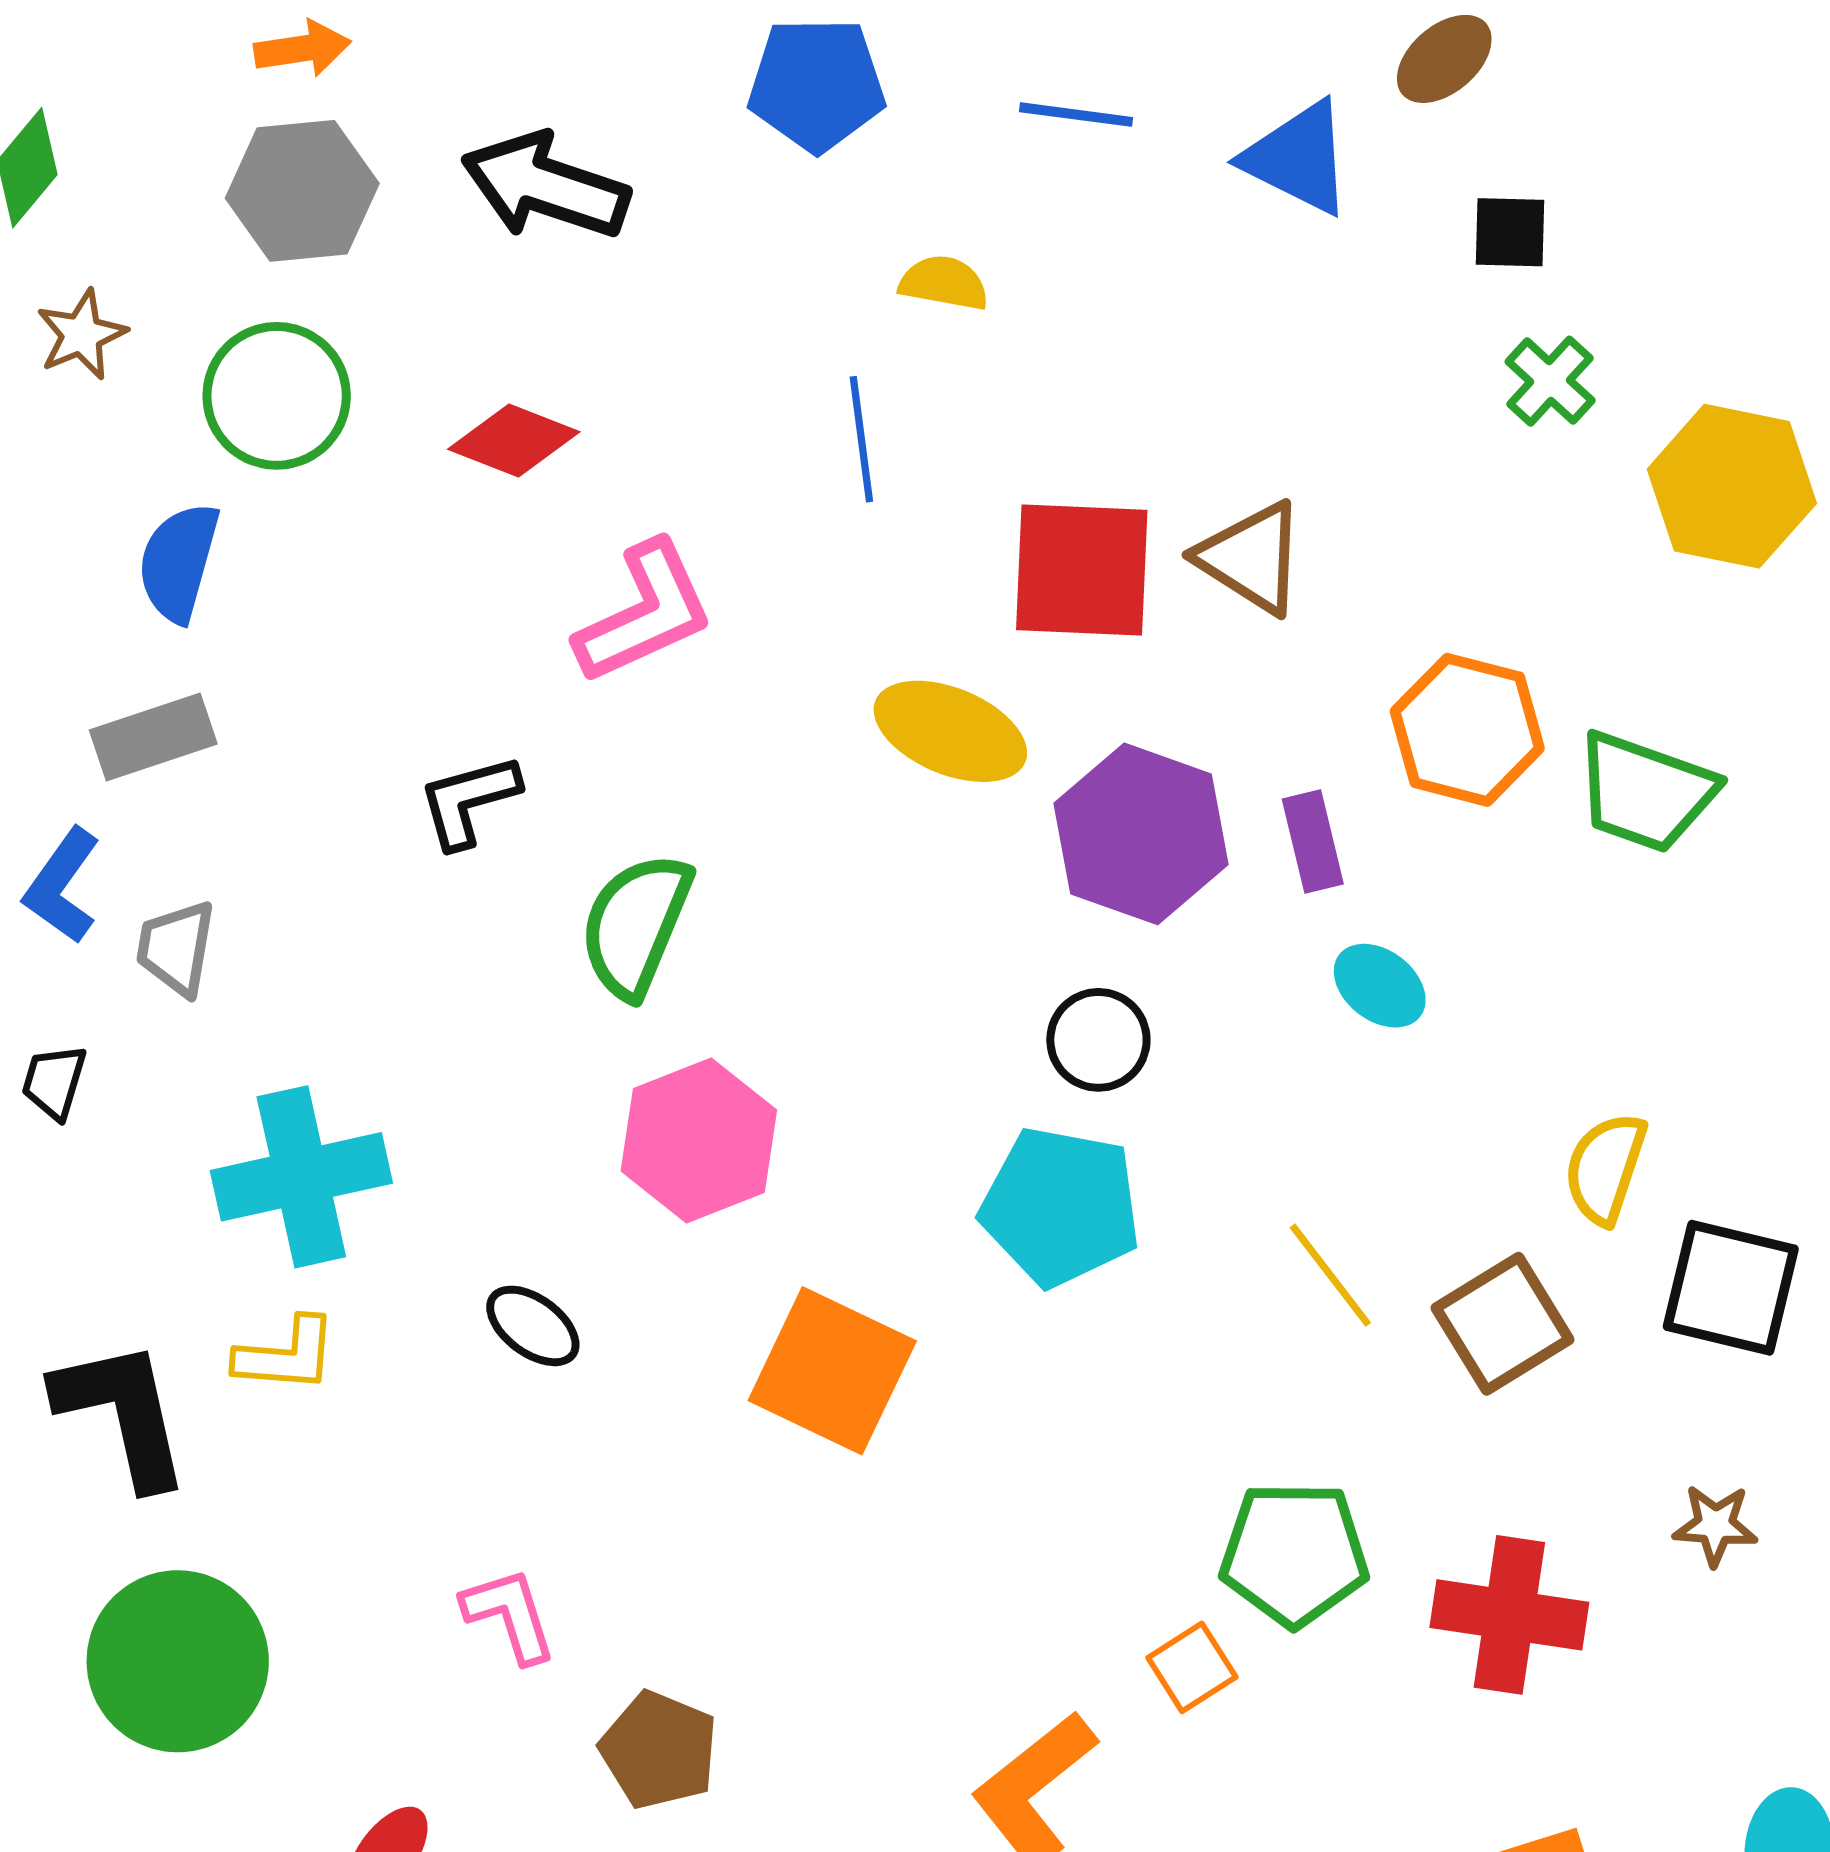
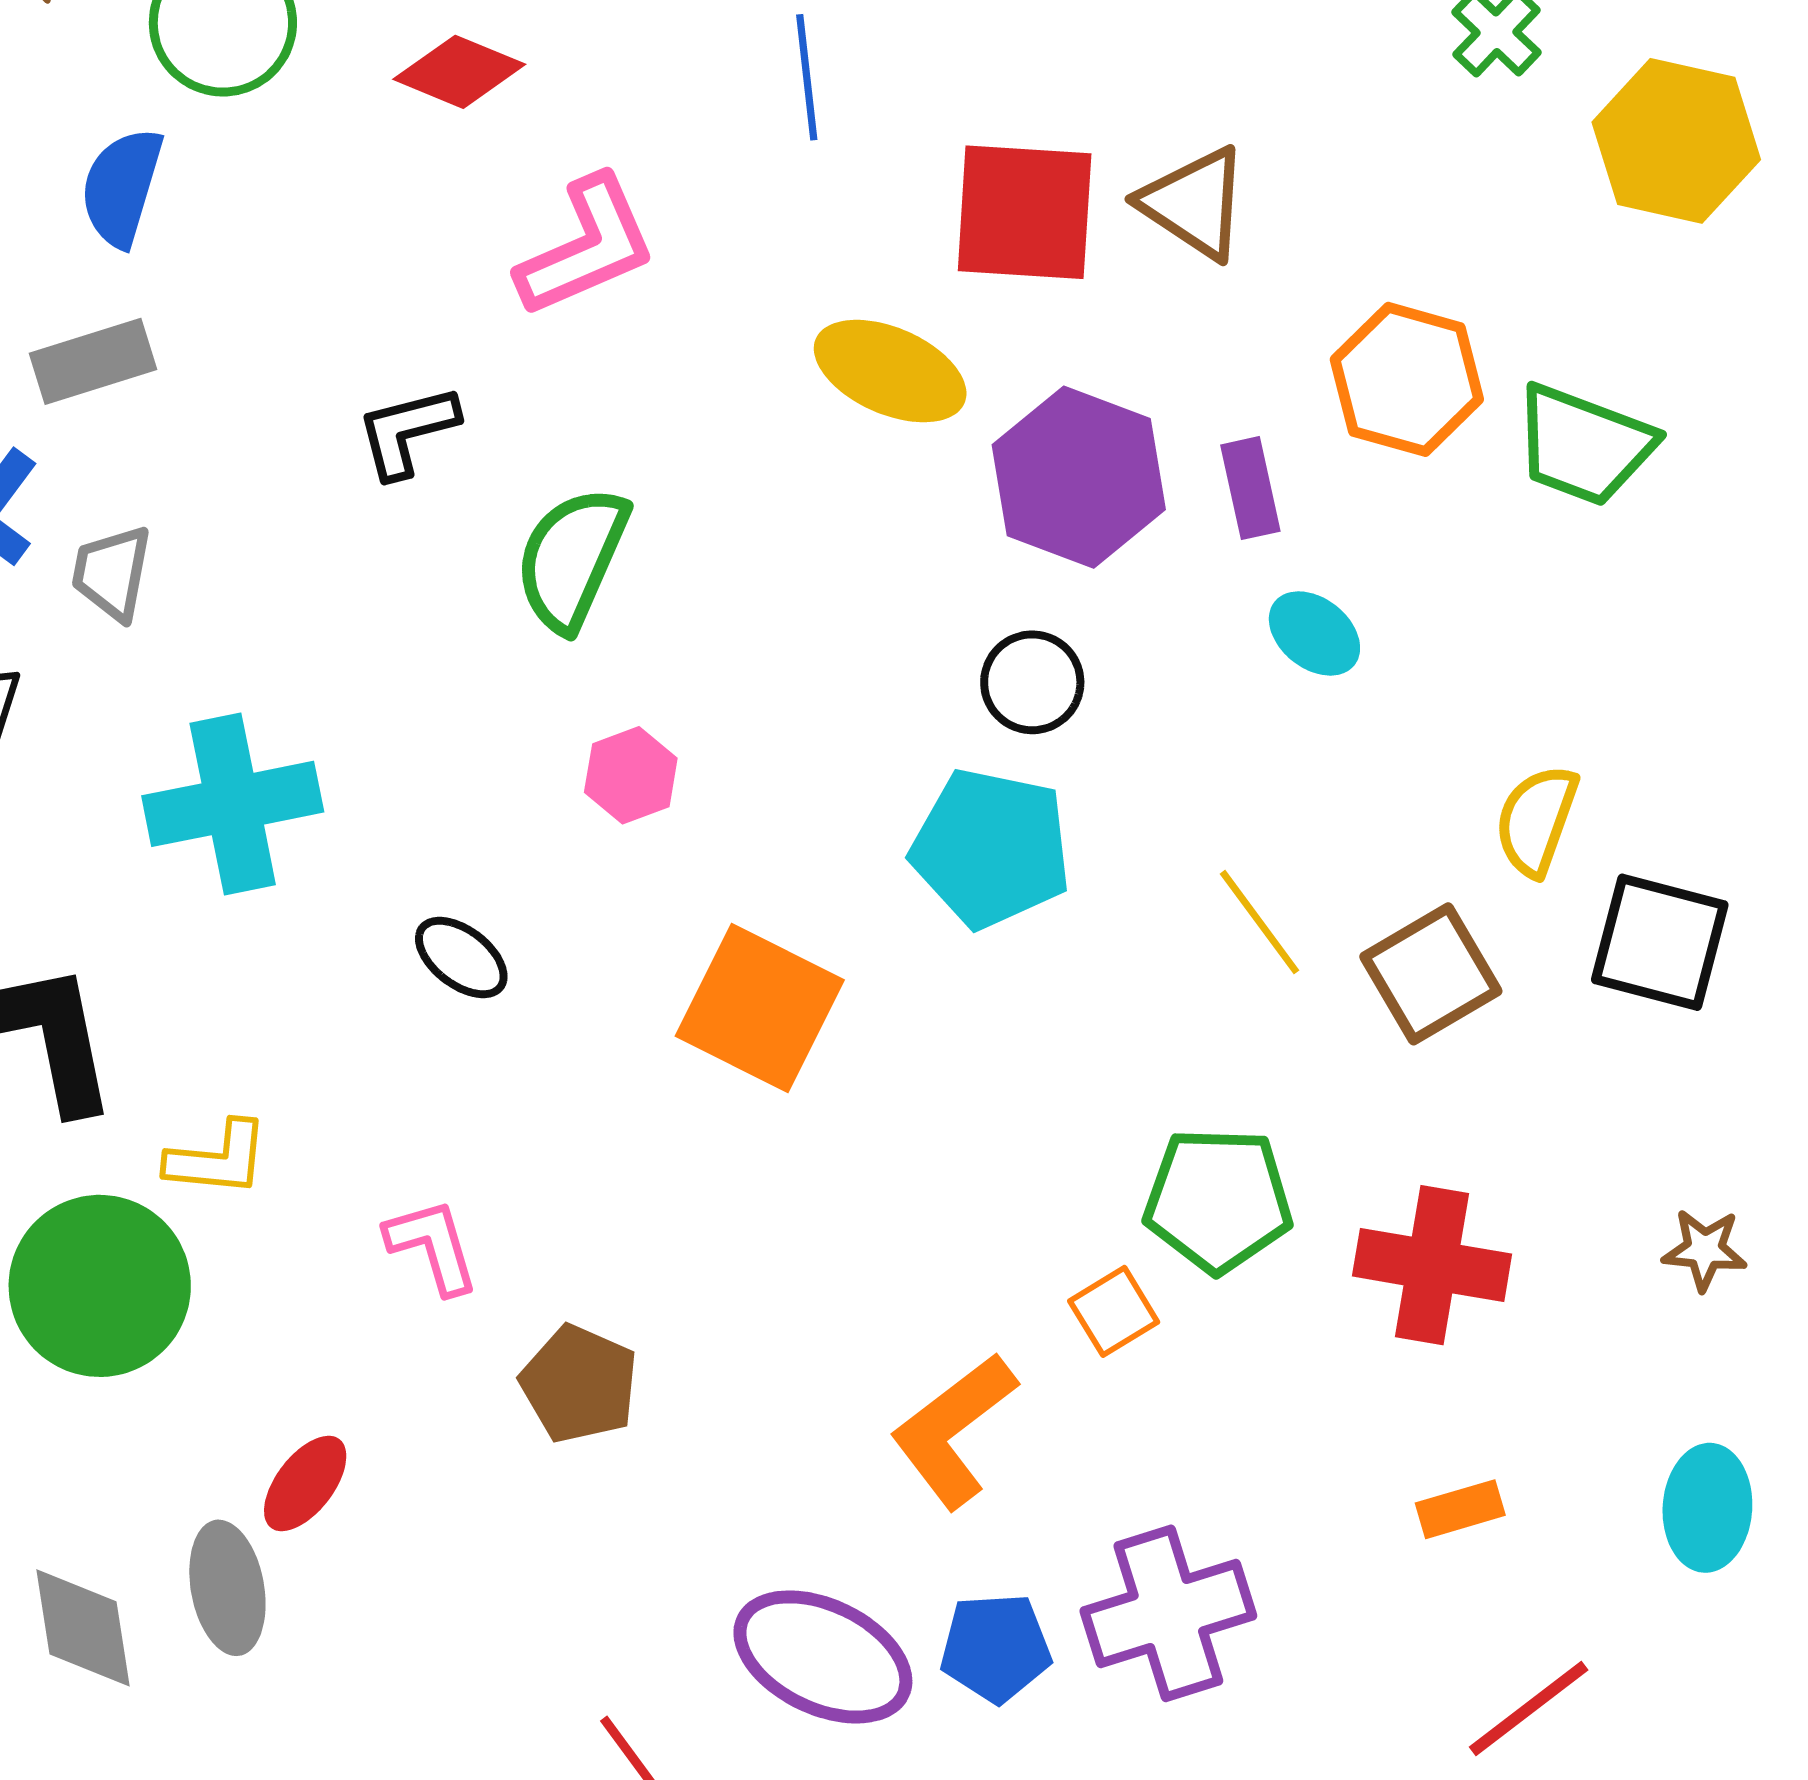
pink hexagon: (699, 1140) -> (631, 775), size x0.6
yellow L-shape: (286, 1355) -> (218, 1159), moved
brown star: (1715, 1525) -> (1705, 1250), moved

